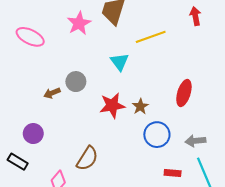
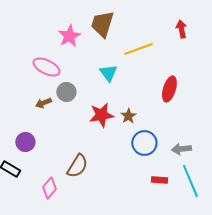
pink ellipse: (30, 37) -> (46, 67), moved
red ellipse: (184, 93) -> (169, 89), moved

